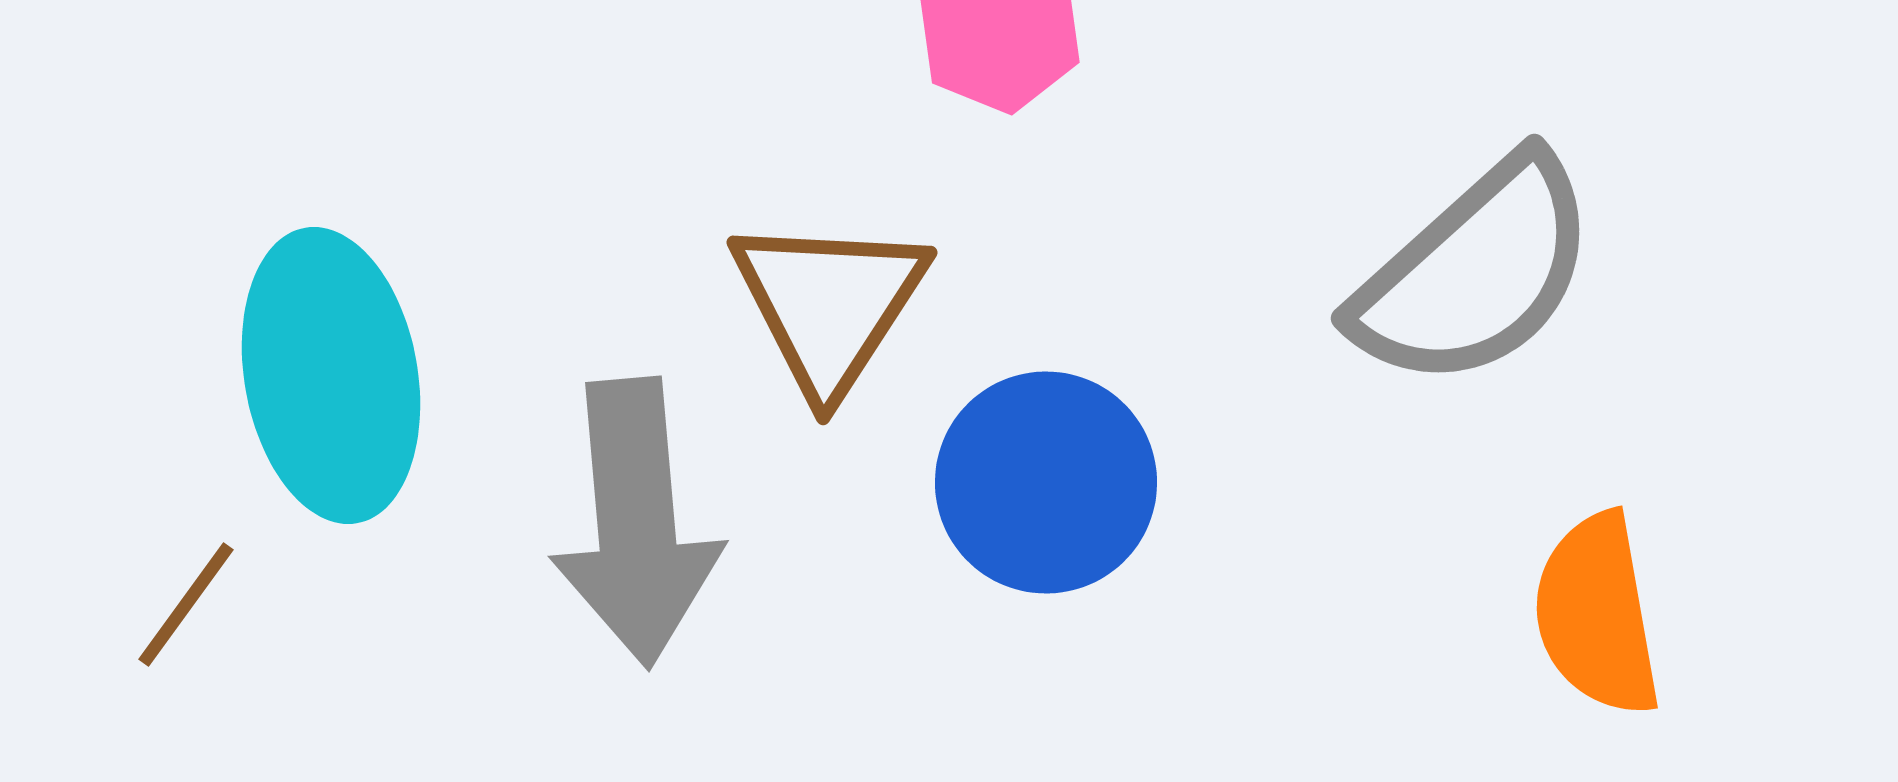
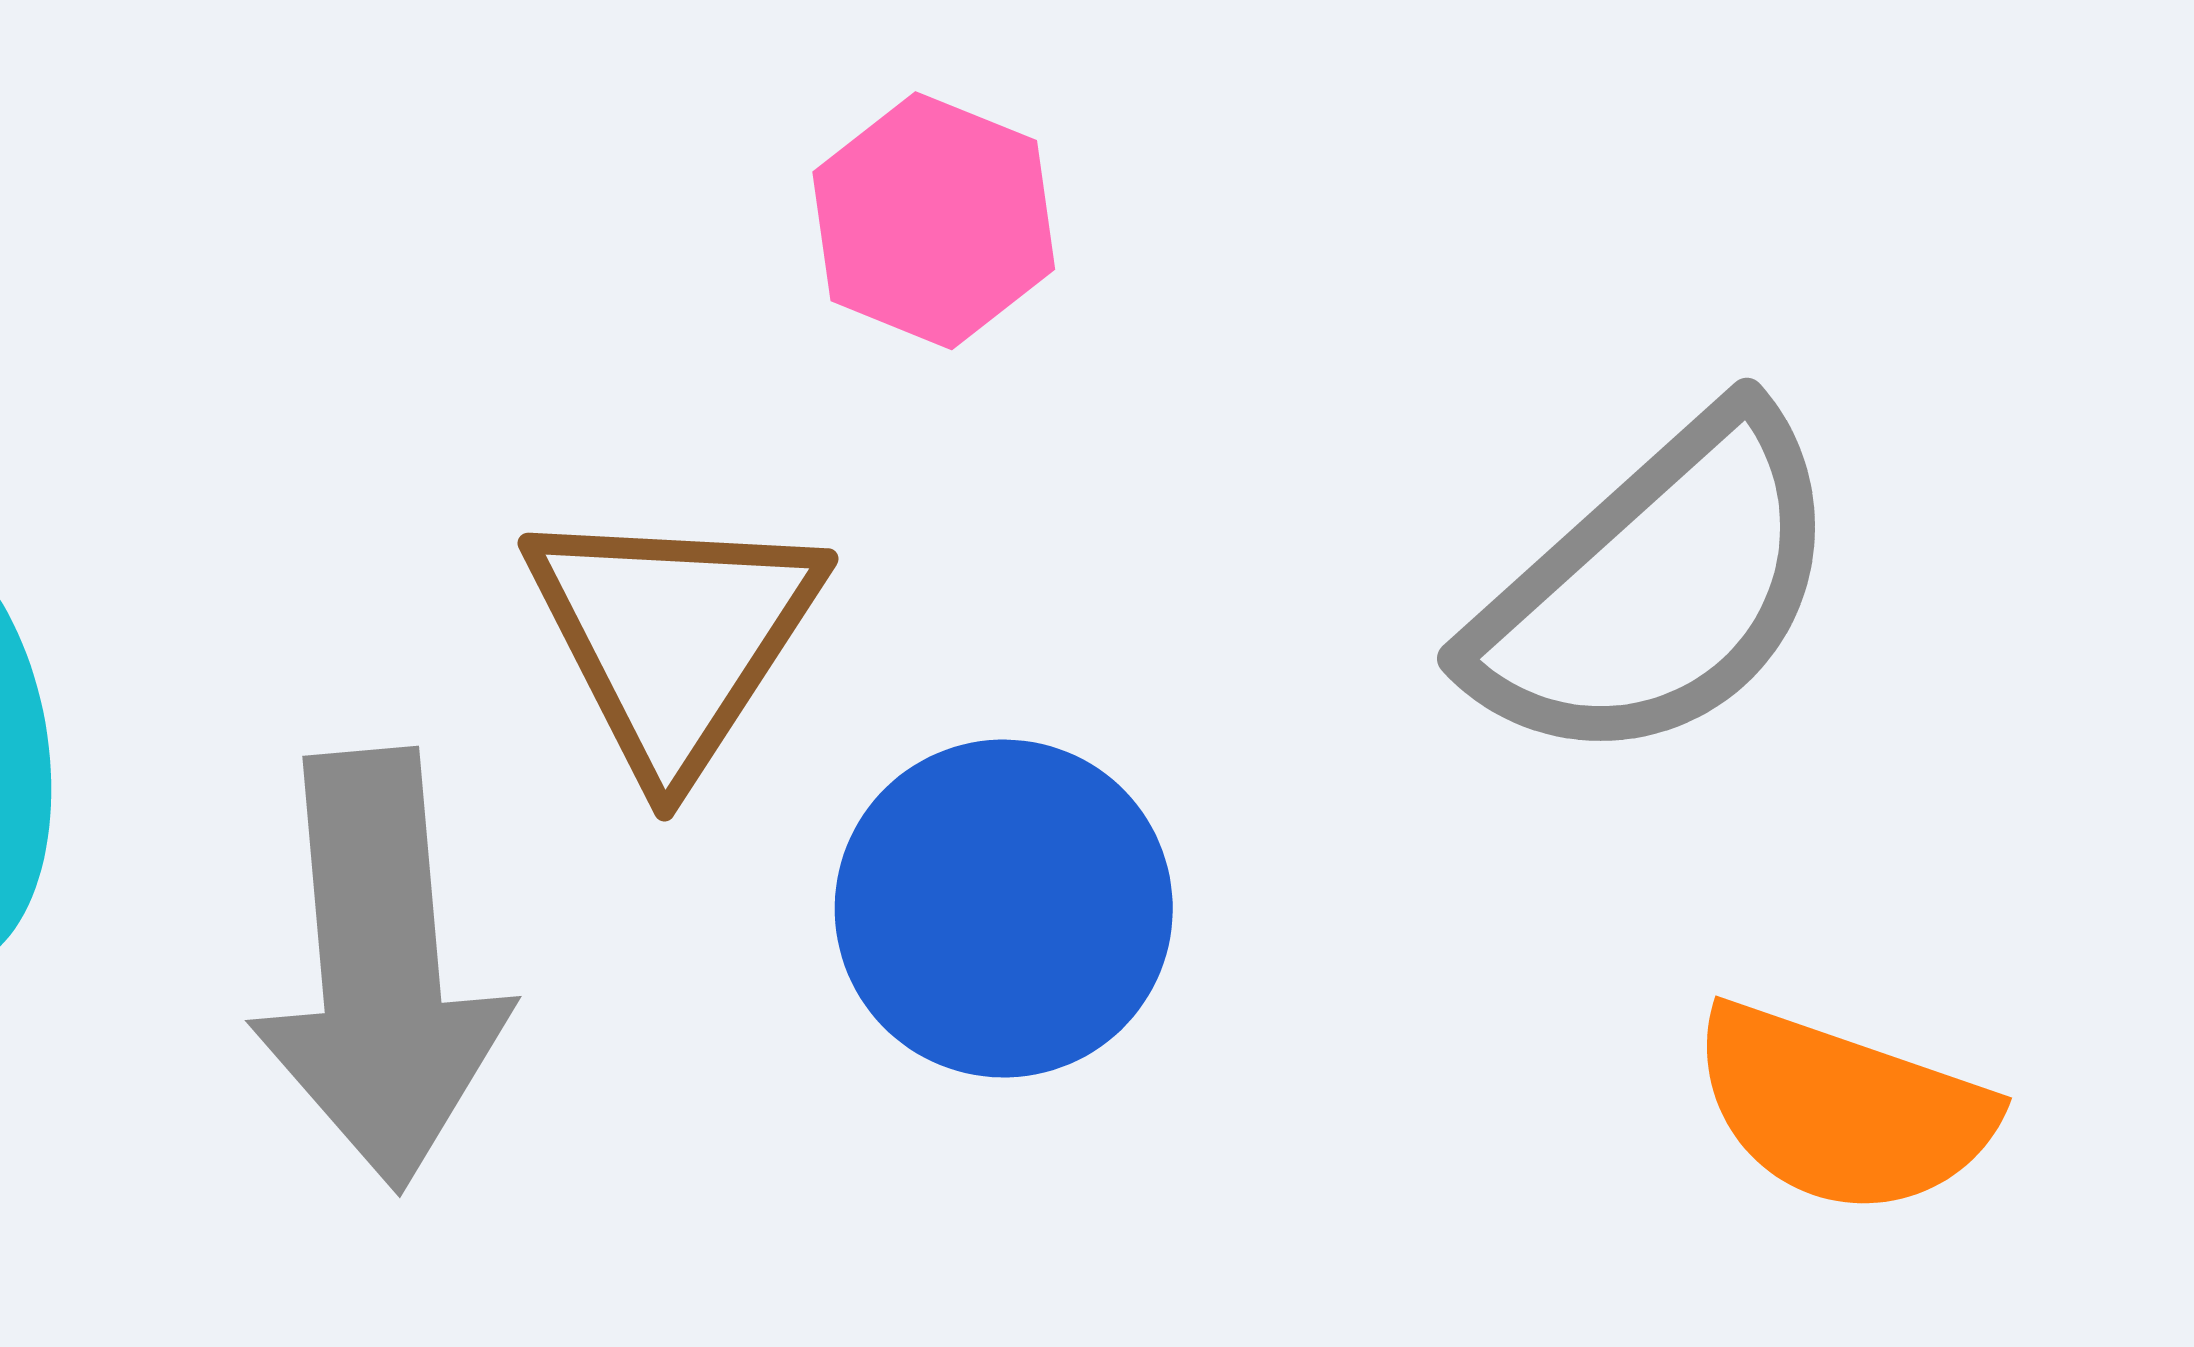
orange semicircle: (1597, 614) -> (1842, 1109), turned -61

